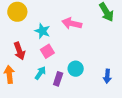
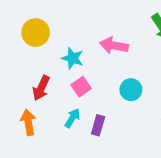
red arrow: (19, 51) -> (41, 88), turned 48
cyan circle: (76, 69) -> (131, 90), moved

